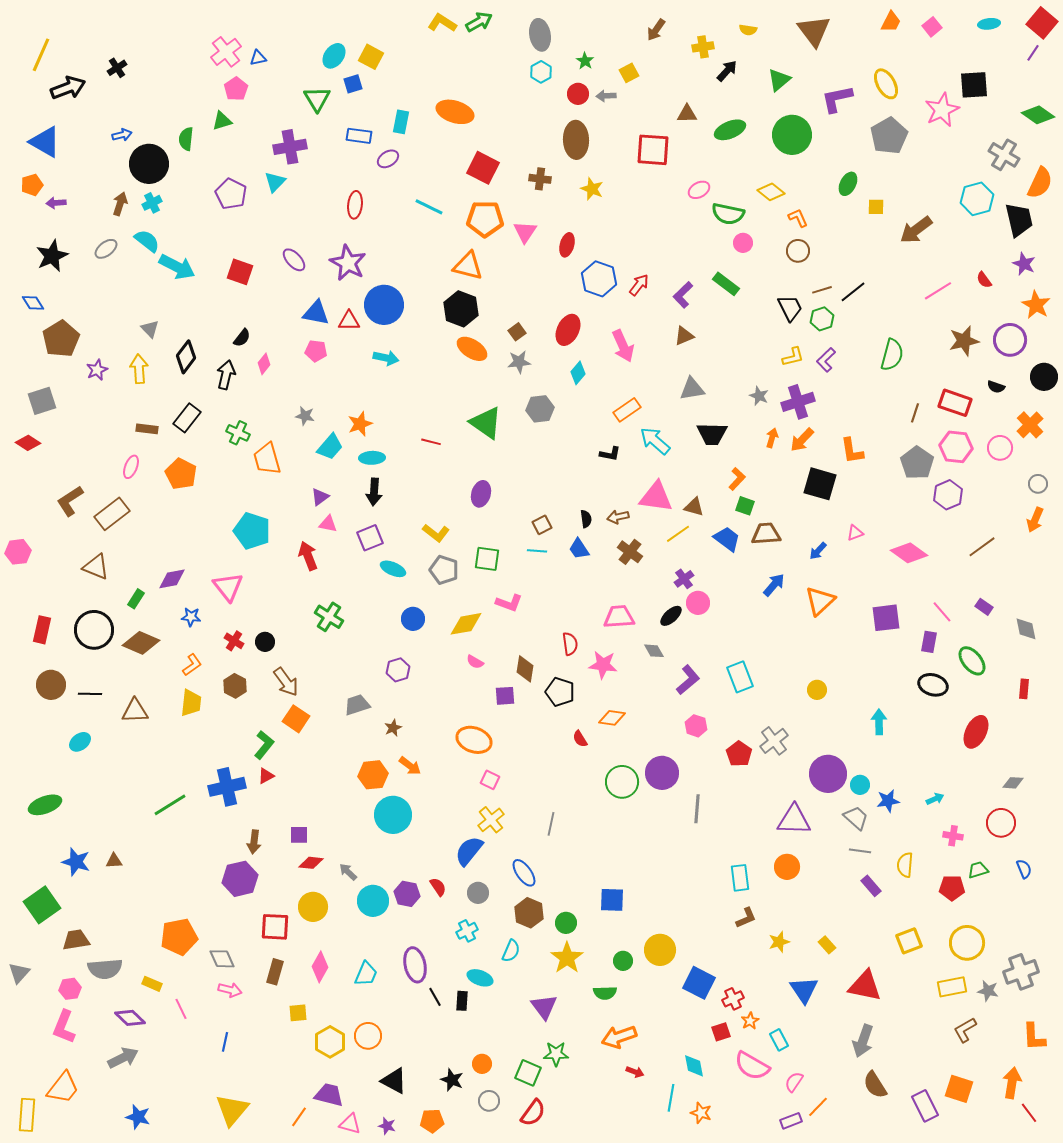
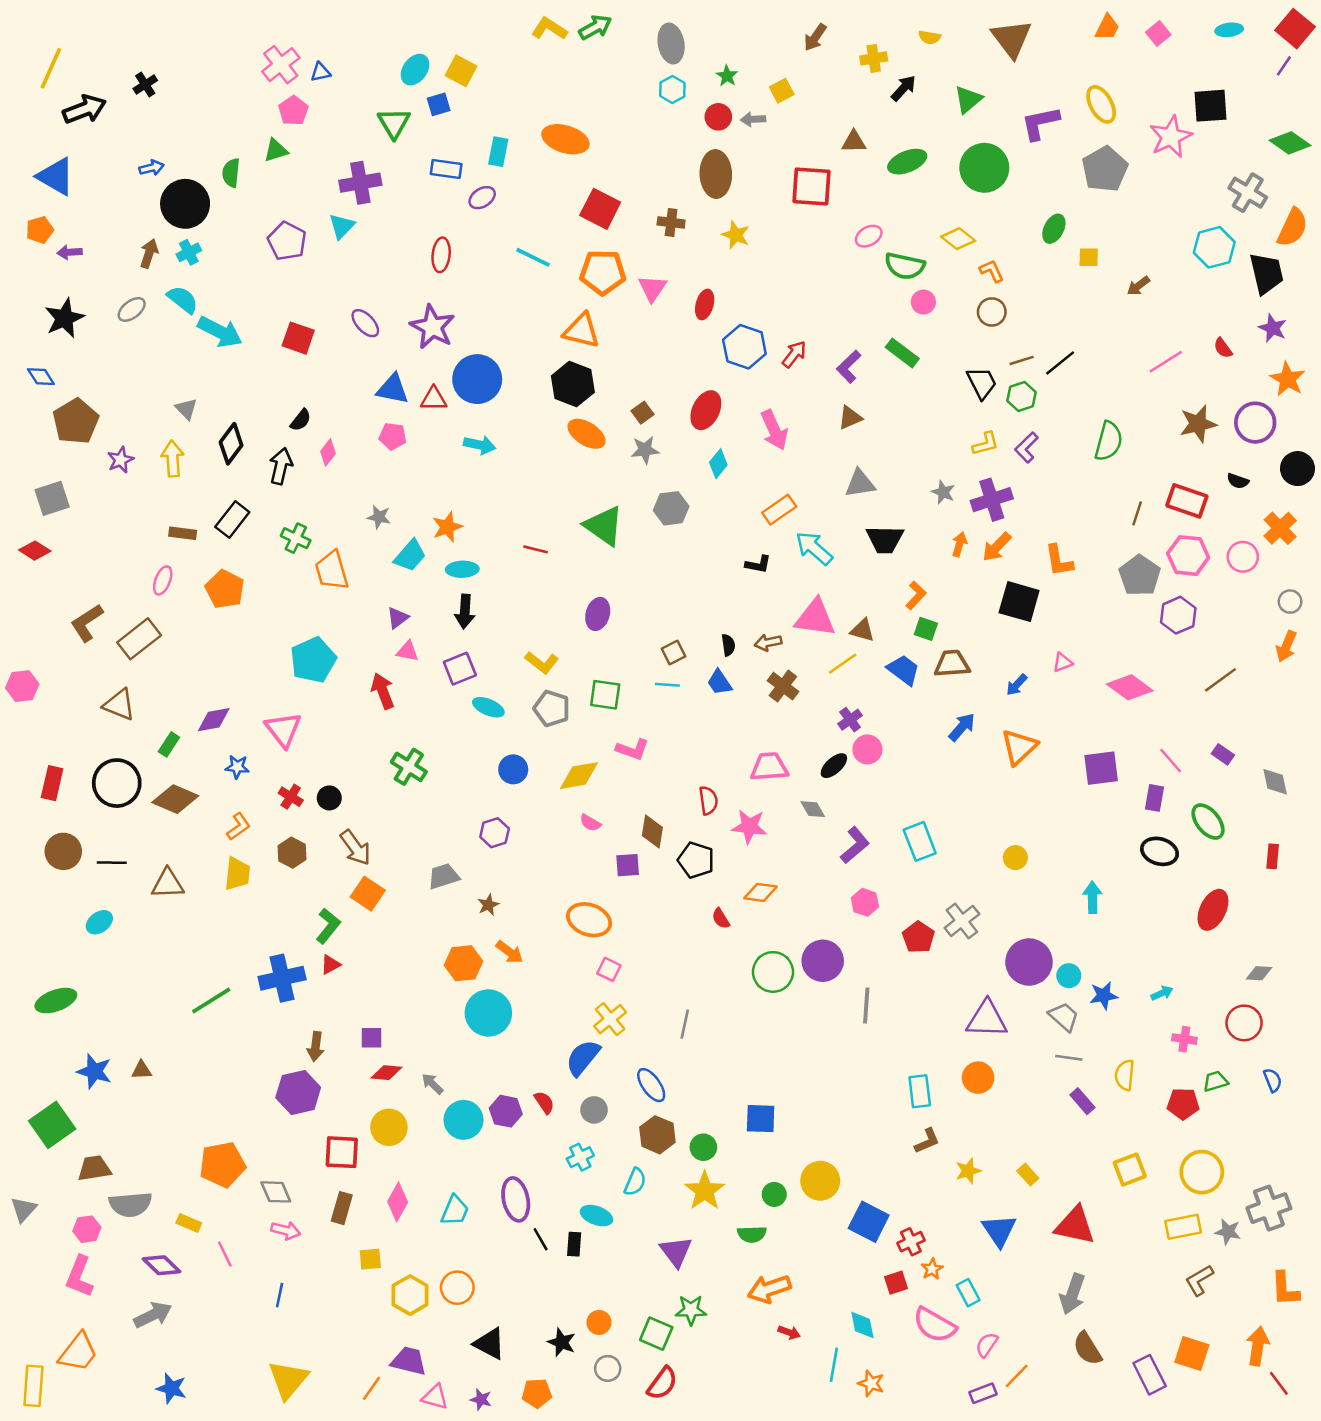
brown arrow: (916, 230) -> (1138, 286), size x0.6
cyan pentagon: (252, 531) -> (313, 660), turned 30

